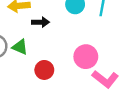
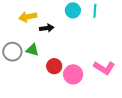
pink circle: (86, 57) -> (73, 74), moved

